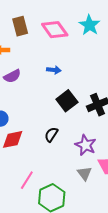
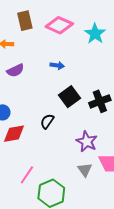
cyan star: (89, 25) -> (95, 34), moved
pink diamond: (55, 30) -> (59, 25), turned -32
black semicircle: (51, 135) -> (47, 121), moved

